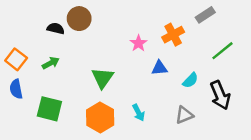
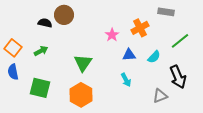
gray rectangle: (205, 15) -> (166, 12), turned 42
cyan semicircle: (190, 80) -> (154, 57), moved
cyan arrow: (138, 113) -> (126, 80), moved
gray triangle: (184, 115) -> (160, 96), moved

